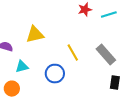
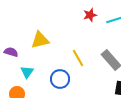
cyan triangle: (22, 67) -> (27, 72), turned -40

